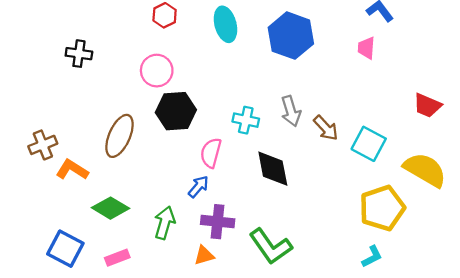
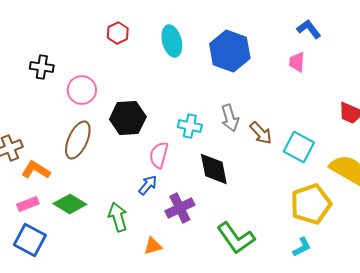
pink circle: (157, 71) -> (82, 90), moved
purple cross: (218, 222) -> (180, 208), moved, turned -32
green arrow: (165, 223) -> (118, 217), turned -32
green L-shape: (271, 246) -> (236, 238), moved
pink rectangle: (117, 258) -> (28, 204), moved

